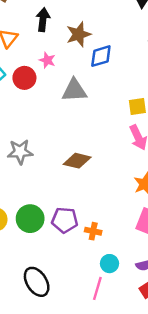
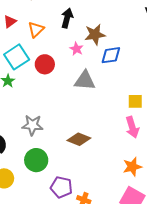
pink star: (47, 60) -> (76, 49), moved
green circle: (30, 219) -> (36, 160), moved

